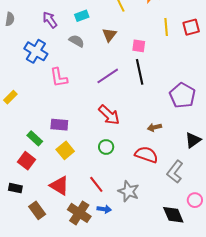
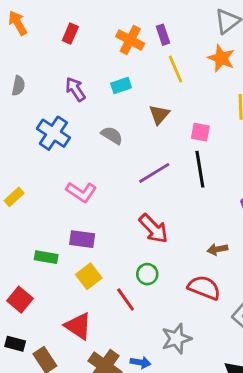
gray semicircle: (77, 41) -> (112, 135), moved
pink L-shape: (59, 78) -> (81, 192), moved, turned -50
green rectangle: (35, 138) -> (46, 257), turned -35
red square: (26, 161) -> (20, 300), moved
red line: (96, 184) -> (126, 300), moved
black rectangle: (15, 188) -> (15, 344), moved
gray star: (129, 191) -> (176, 339), turned 30

